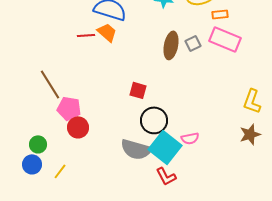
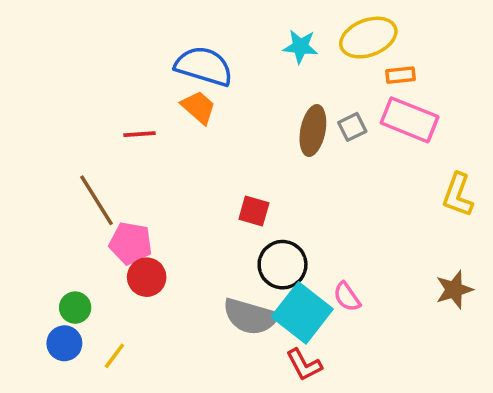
red line: (86, 35) -> (139, 134), moved
yellow L-shape: (252, 101) -> (458, 195), moved
pink semicircle: (190, 138) -> (347, 297), turned 66

